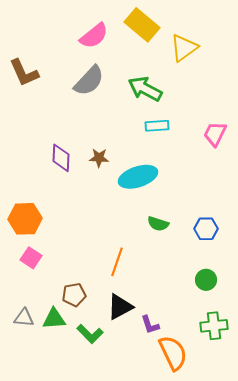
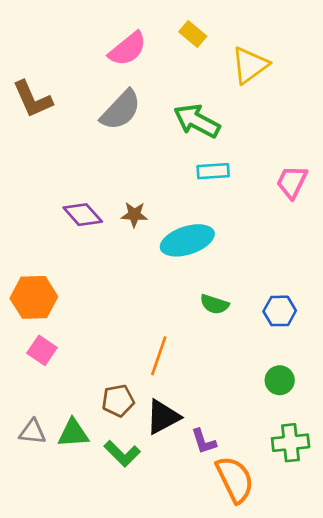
yellow rectangle: (142, 25) -> (193, 34), size x0.6
purple diamond: (61, 158) -> (83, 215), turned -44
brown pentagon: (74, 295) -> (118, 401), moved

